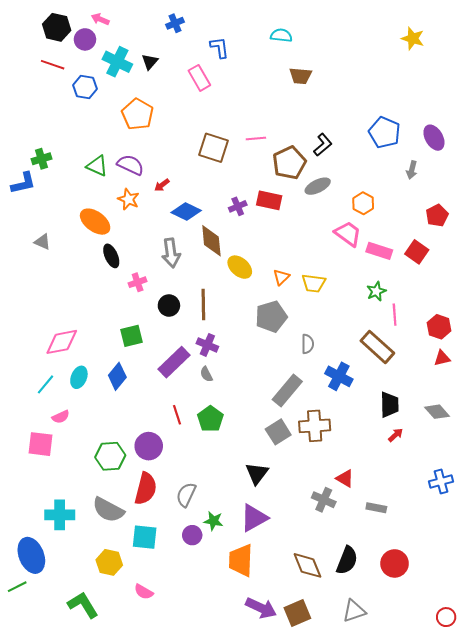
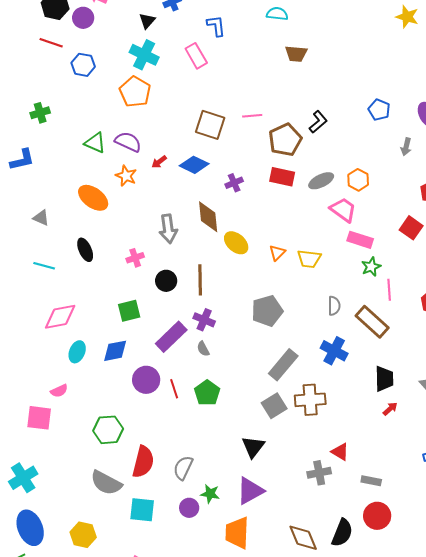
cyan cross: (117, 62) -> (144, 55), moved
black triangle: (150, 62) -> (147, 21), moved
blue pentagon: (384, 133) -> (379, 110), size x0.7
green cross: (41, 159) -> (40, 113), moved
gray ellipse: (318, 186) -> (321, 181), moved
red rectangle: (269, 200) -> (282, 177), moved
blue diamond: (186, 211) -> (194, 165), moved
pink rectangle: (379, 251) -> (360, 240), moved
black ellipse: (111, 256) -> (85, 250), moved
gray pentagon: (271, 317) -> (267, 311), moved
gray semicircle: (308, 344) -> (334, 306), moved
blue diamond: (117, 376) -> (115, 351), turned 40
cyan line: (46, 384) -> (44, 266), moved, turned 65
purple circle: (149, 446) -> (146, 380), moved
gray cross: (324, 500) -> (319, 473), turned -35
cyan cross: (60, 515) -> (23, 478), moved, turned -32
yellow hexagon: (109, 562) -> (83, 535), moved
red circle: (395, 563) -> (377, 516), moved

